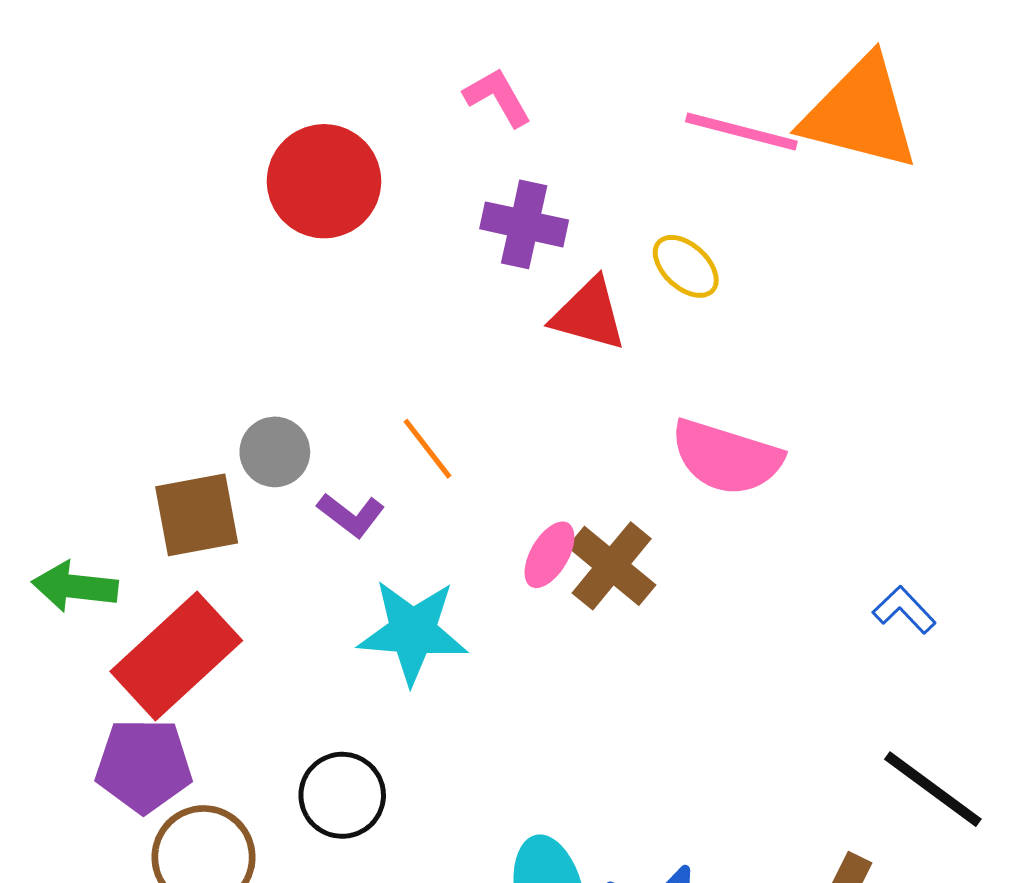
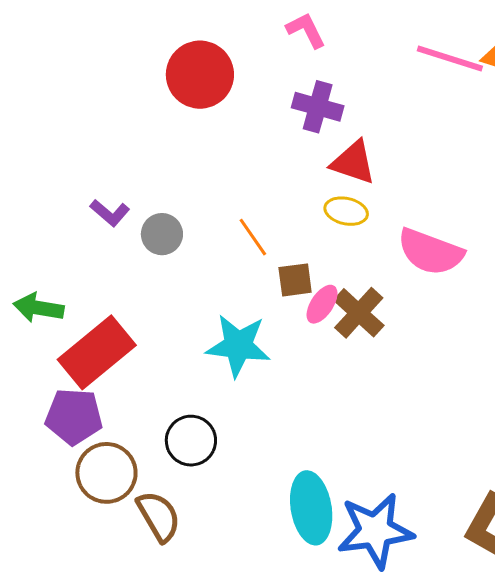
yellow ellipse: (686, 266) -> (346, 211), moved, turned -33
brown square: (197, 515) -> (295, 280), moved, size x0.7
purple L-shape: (351, 515) -> (110, 213), moved

